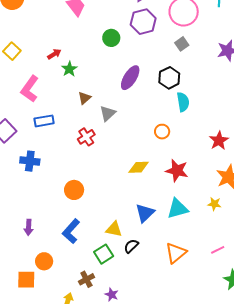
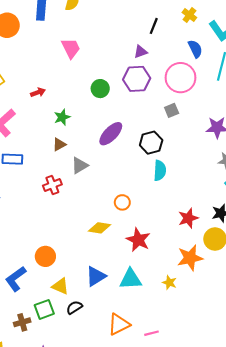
green star: (69, 69) -> (62, 117), moved
orange circle: (162, 132) -> (122, 202), moved
orange circle: (74, 190) -> (45, 256), moved
pink line: (218, 250) -> (152, 333), moved
brown cross: (86, 279) -> (22, 322), moved

